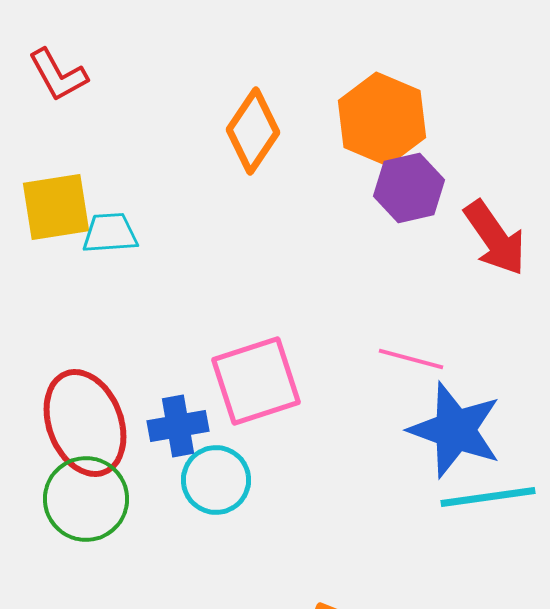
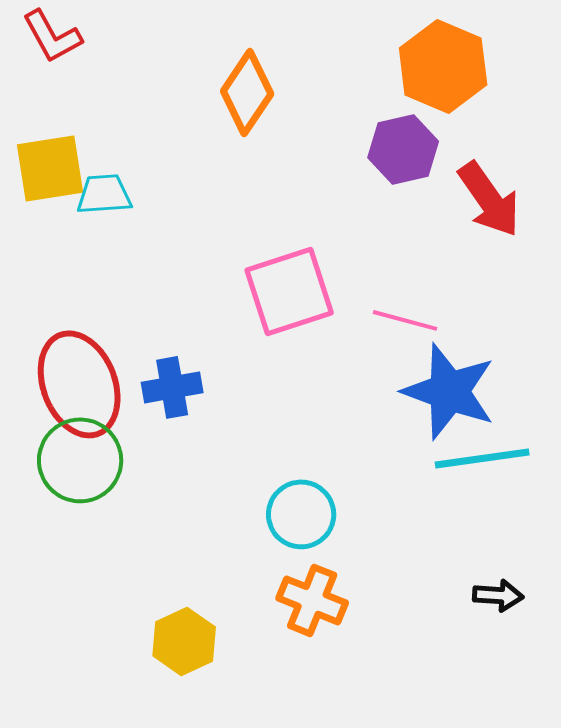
orange hexagon: (382, 119) -> (443, 66), moved
pink square: (256, 381) -> (289, 291), moved
cyan circle: (216, 480) -> (301, 514), moved

